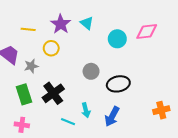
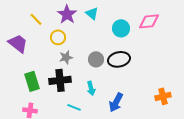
yellow line: (28, 29) -> (36, 19), turned 40
gray star: (31, 66) -> (66, 57), moved
black ellipse: (118, 84) -> (119, 59), moved
black cross: (53, 93) -> (60, 80), turned 30
cyan arrow: (86, 110) -> (91, 88), moved

